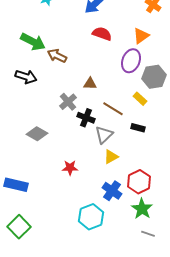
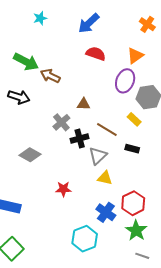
black cross: (86, 118) -> (80, 139), turned -36
yellow triangle: (111, 157) -> (105, 178), turned 42

